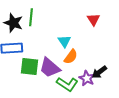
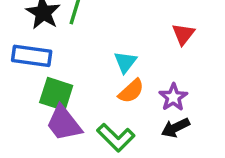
purple trapezoid: (50, 68) -> (64, 123), moved
purple star: (87, 78) -> (173, 97), moved

